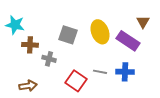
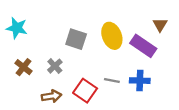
brown cross: (30, 45) -> (23, 67), moved, turned 35
gray cross: (49, 59) -> (55, 66), turned 32
brown arrow: (28, 86) -> (51, 96), moved

